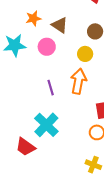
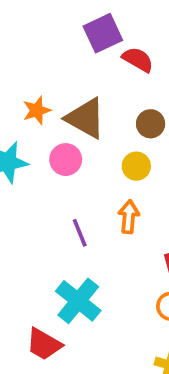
brown triangle: (60, 25) -> (86, 118), size x1.4
orange arrow: (78, 81) -> (129, 217), size x0.7

